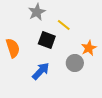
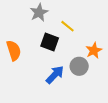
blue arrow: (41, 71) -> (55, 75), moved

